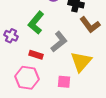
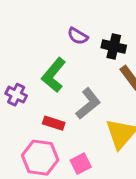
pink square: (64, 82) -> (81, 164), moved, turned -32

